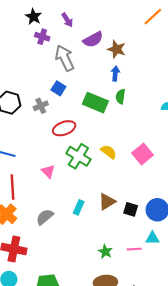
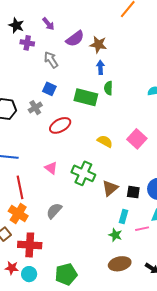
gray arrow: (65, 58) -> (51, 60), size x0.7
green cross: (78, 156) -> (83, 173), moved
cyan rectangle: (79, 207) -> (123, 217), moved

